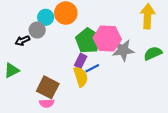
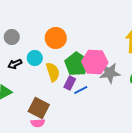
cyan circle: (46, 17) -> (35, 58), moved
gray circle: (37, 30) -> (12, 37), moved
yellow semicircle: (81, 77) -> (53, 72), moved

